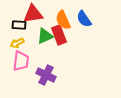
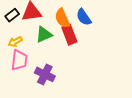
black rectangle: (19, 25) -> (12, 15), moved, turned -40
red rectangle: (59, 35) -> (69, 35), moved

